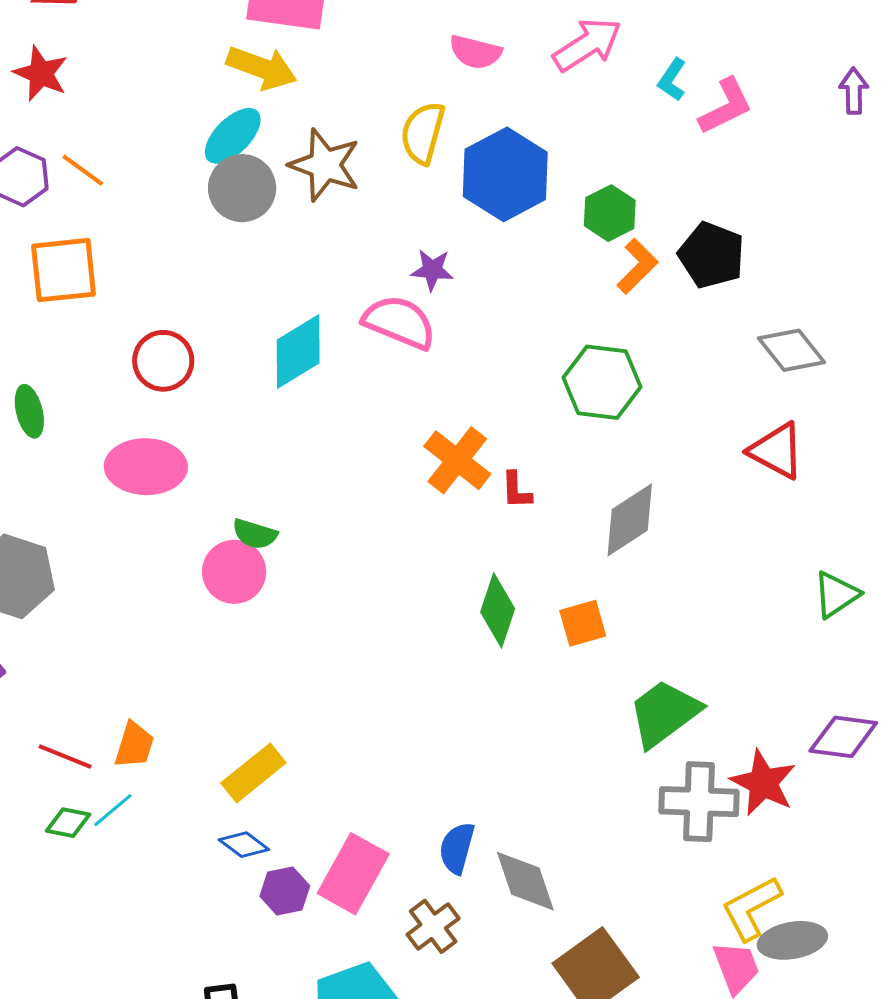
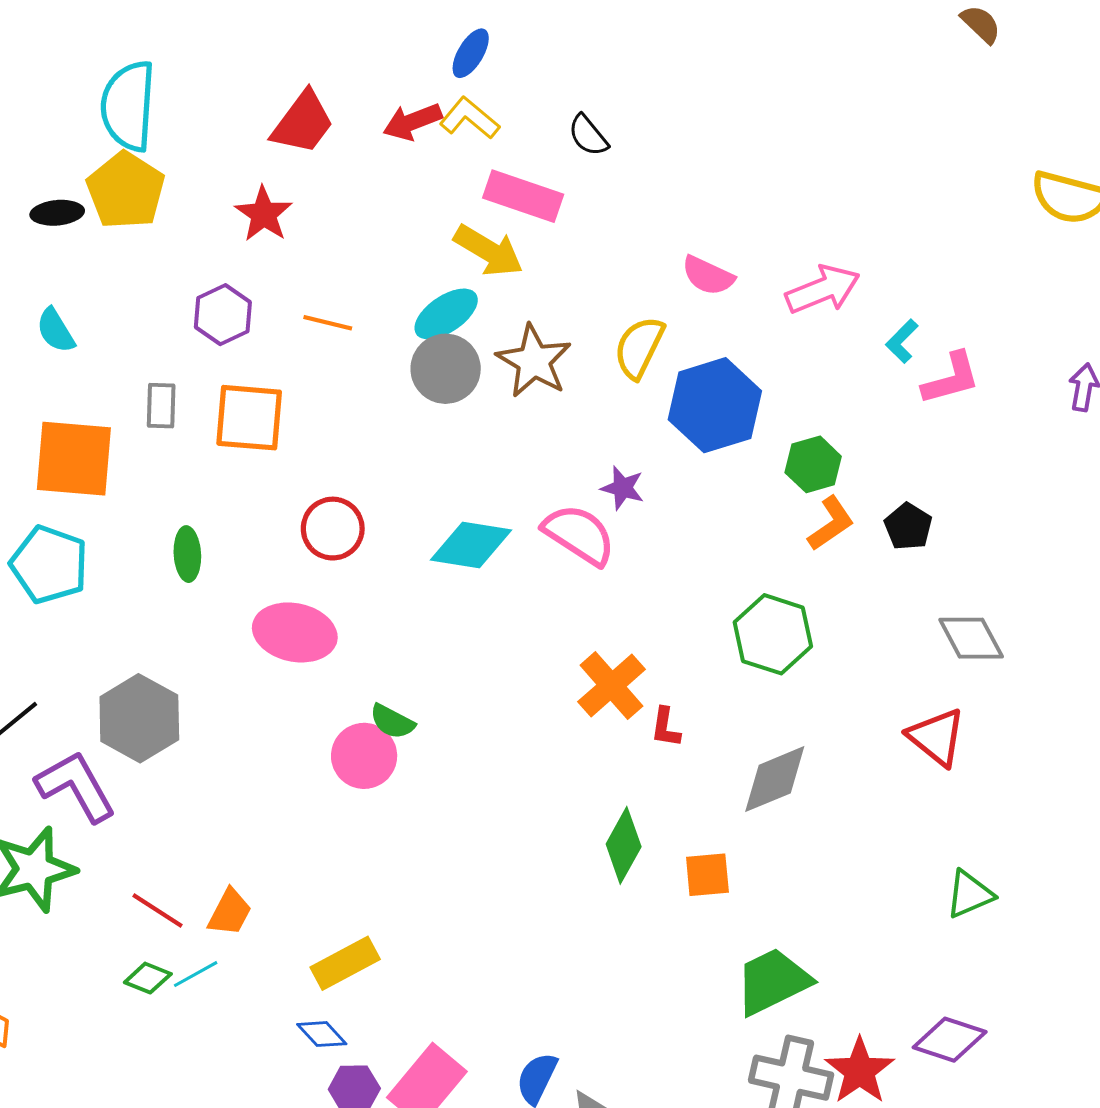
orange line: (83, 170) -> (328, 323), moved, turned -33
black pentagon: (712, 255) -> (908, 527), size x0.7
cyan diamond: (298, 352) -> (471, 545), turned 30

